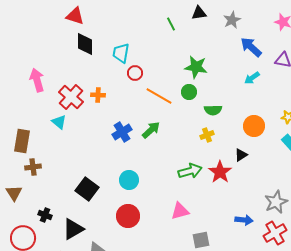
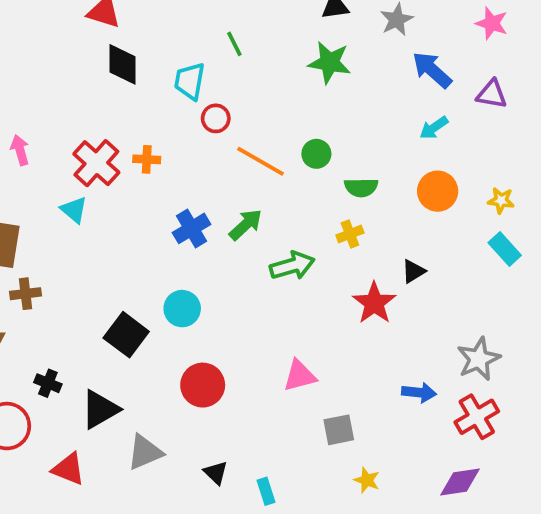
green line: (171, 24) -> (234, 44), moved
green star: (196, 67) -> (329, 62), moved
pink arrow: (37, 80) -> (20, 150), moved, size x0.7
orange circle: (254, 126) -> (438, 191), moved
green arrow: (190, 171) -> (292, 266), moved
cyan circle: (129, 180) -> (182, 309), moved

